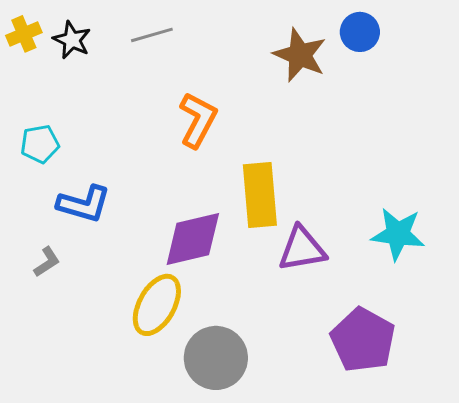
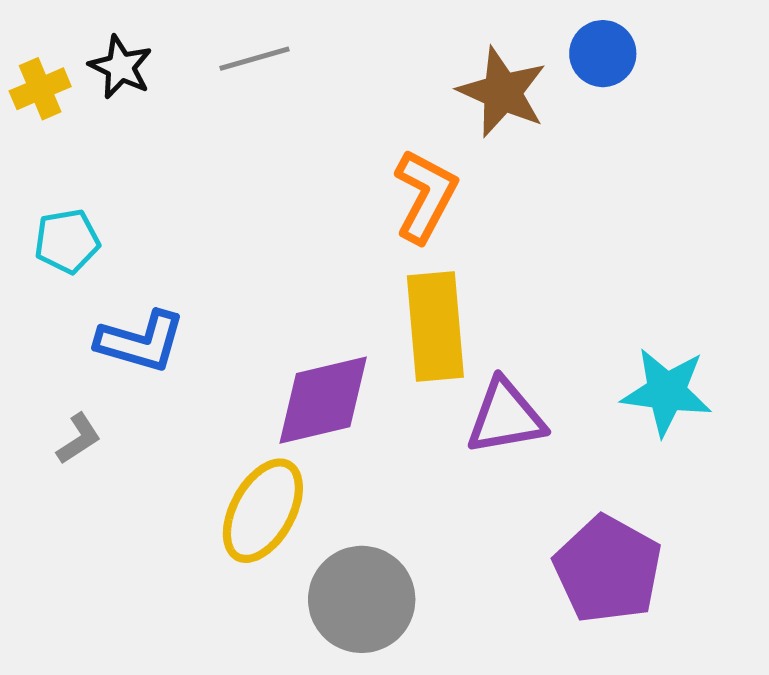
yellow cross: (24, 34) -> (40, 89), moved
orange L-shape: (198, 120) -> (425, 196), moved

